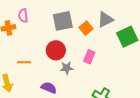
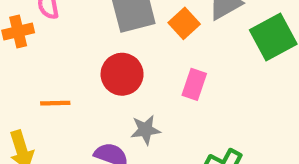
gray star: (67, 68) -> (145, 130), moved

